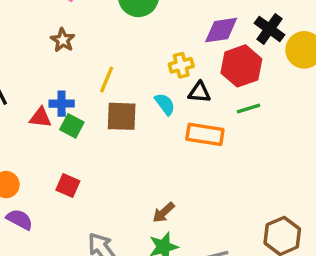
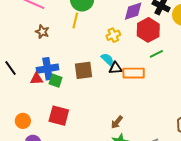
yellow line: (107, 80) -> (75, 20), moved
black triangle: (199, 92) -> (115, 68), moved
blue cross: (62, 104) -> (47, 69), size x1.5
red square: (68, 186) -> (59, 116), size x1.5

